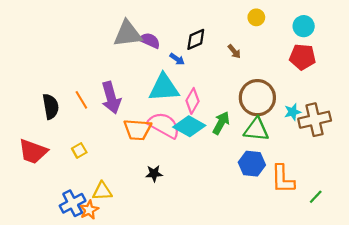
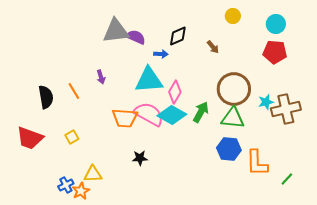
blue arrow: (177, 59) -> (161, 54), turned -32
purple arrow: (111, 98) -> (101, 77), moved, size x0.5
blue cross: (73, 203) -> (66, 185), size x0.7

